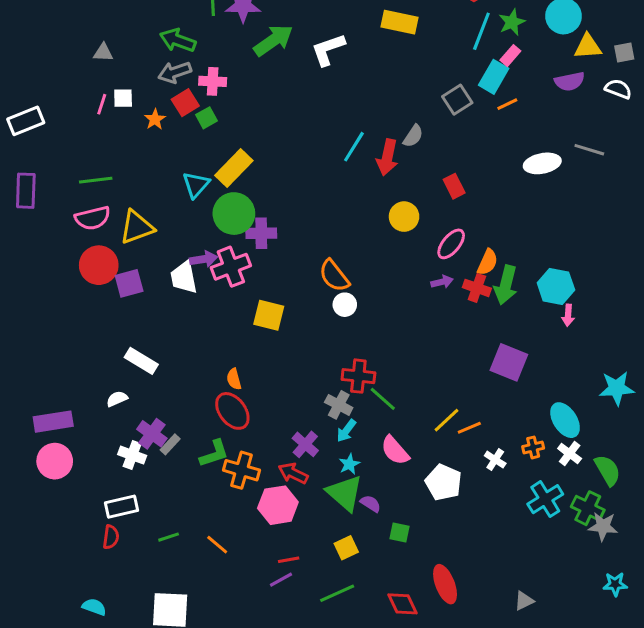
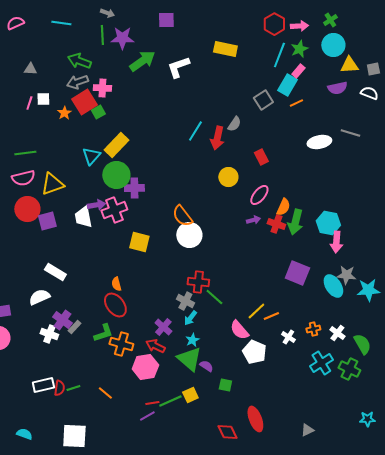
red square: (185, 103) -> (84, 102), size x1.4
white circle: (345, 305) -> (189, 235), size x1.6
pink arrow: (568, 315) -> (336, 242), size x1.5
white semicircle: (117, 399) -> (39, 297), size x1.5
cyan ellipse: (565, 420) -> (333, 286), moved
pink semicircle: (395, 450) -> (239, 330), moved
white rectangle: (122, 507) -> (43, 385), moved
gray star: (603, 526) -> (346, 275), moved
red semicircle: (111, 537) -> (59, 388), moved
green line: (337, 593) -> (170, 401), moved

